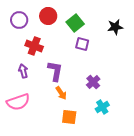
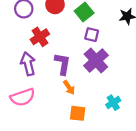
red cross: (34, 46) -> (40, 37), turned 36
purple arrow: (23, 71) -> (28, 64), size x1.5
purple cross: (93, 82) -> (96, 61), moved, size x1.6

